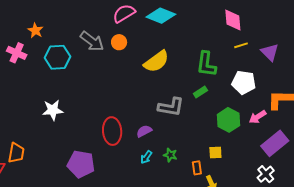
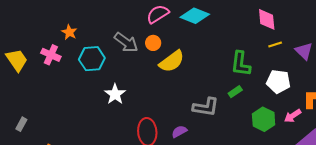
yellow semicircle: (156, 61) -> (172, 61), moved
white star: (53, 110) -> (115, 94), moved, turned -30

